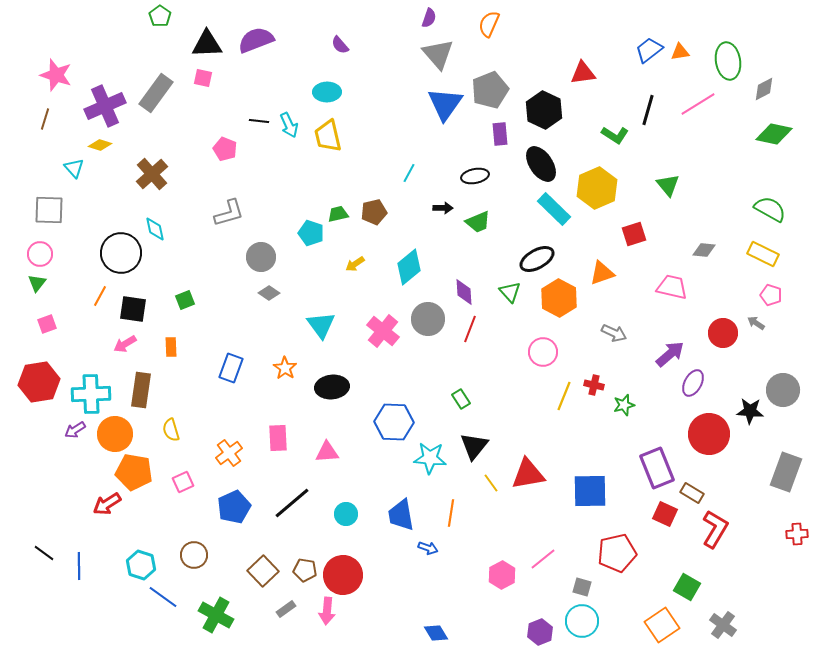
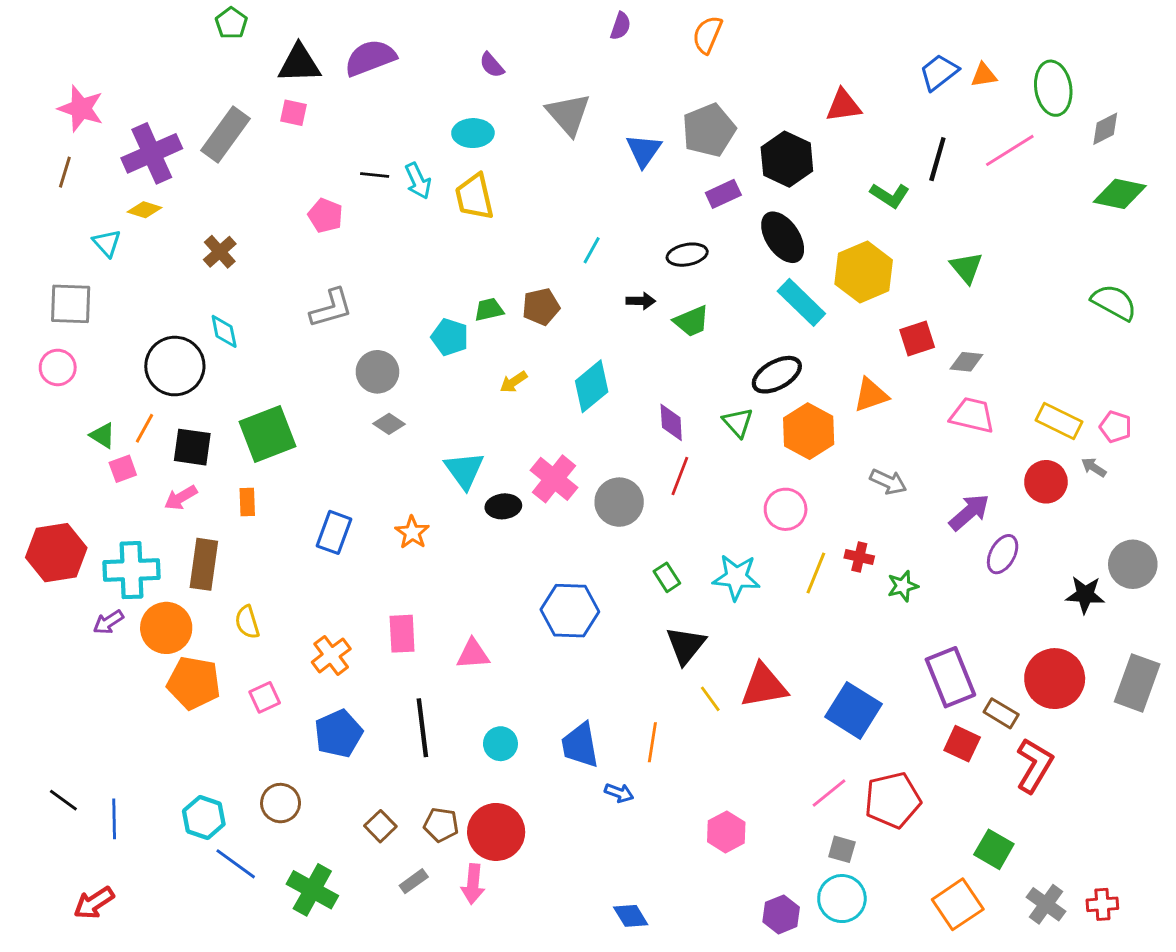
gray triangle: (438, 54) -> (568, 114), moved
blue triangle: (445, 104) -> (644, 150), size x0.7
purple rectangle: (500, 134) -> (723, 194), turned 70
brown cross: (152, 174) -> (220, 252), size x0.7
gray diamond: (704, 250) -> (966, 362), moved
yellow rectangle: (763, 254) -> (1059, 421), moved
green triangle: (37, 283) -> (103, 435), moved, turned -36
green square: (185, 300) -> (267, 434), size x2.0
gray circle: (428, 319) -> (619, 502), moved
pink square: (47, 324) -> (123, 469), moved
black ellipse: (332, 387) -> (503, 506), moved, size x0.7
red circle: (709, 434) -> (1055, 679), moved
cyan star: (430, 458) -> (736, 577), moved
blue square: (590, 491) -> (854, 710), turned 33
black line: (292, 503) -> (422, 728), turned -57
red arrow: (107, 504) -> (94, 903), moved
red cross: (797, 534) -> (1102, 904), moved
pink line: (543, 559) -> (829, 793), moved
brown square: (263, 571) -> (380, 826), size x0.7

